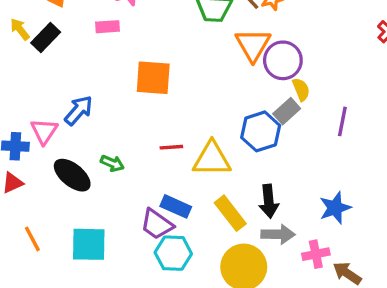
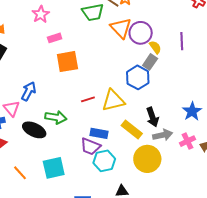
pink rectangle: (107, 27) -> (55, 38), moved
purple line: (342, 121) -> (182, 41), moved
green arrow: (112, 163) -> (56, 117), size x1.5

